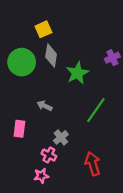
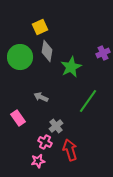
pink rectangle: (19, 129) -> (18, 118), turned -42
red arrow: (93, 164) -> (70, 150), moved

